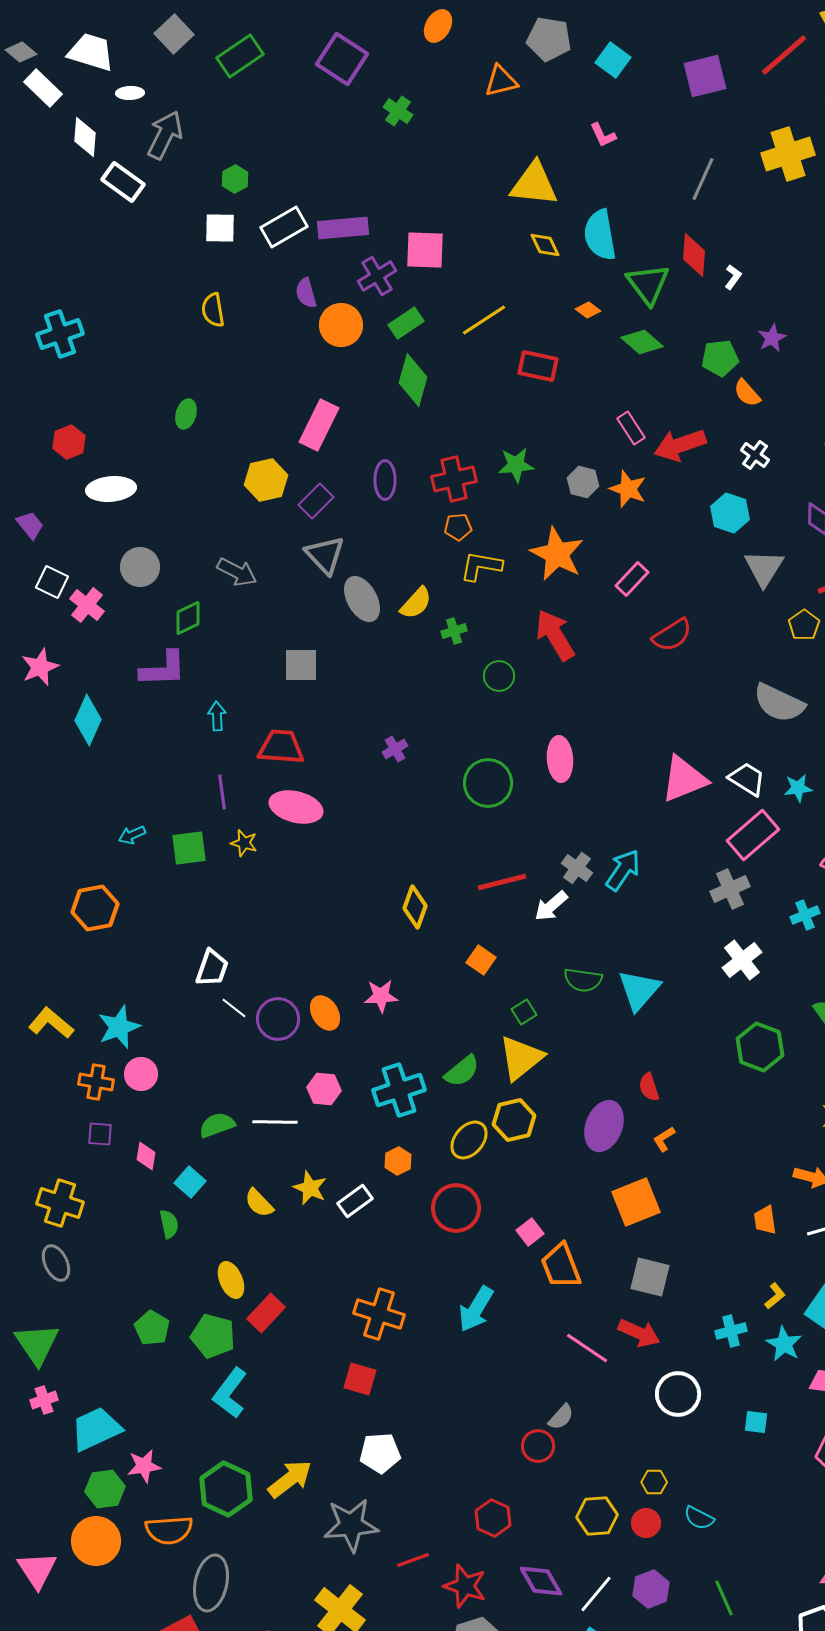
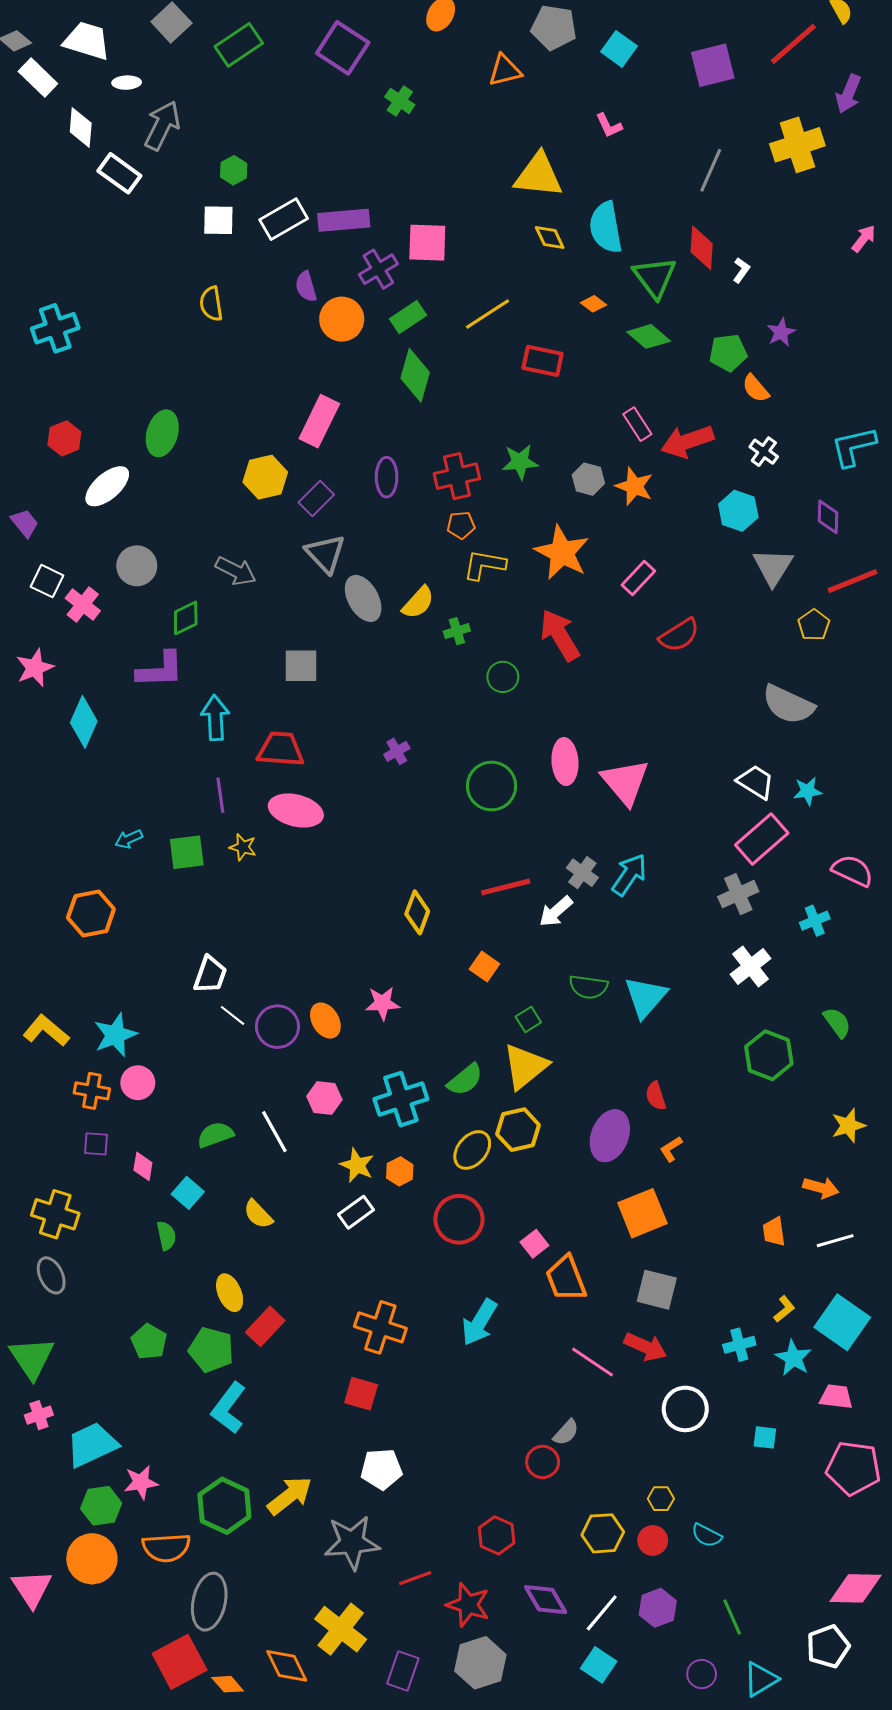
green ellipse: (186, 414) -> (162, 433), moved, size x1.5
white ellipse: (111, 489) -> (107, 486), turned -36
cyan arrow: (217, 716) -> (215, 718), size x1.5
pink triangle: (684, 779) -> (625, 782), moved, turned -48
white line: (275, 1122) -> (274, 1132), turned 60
yellow star: (310, 1188) -> (357, 1165), moved

